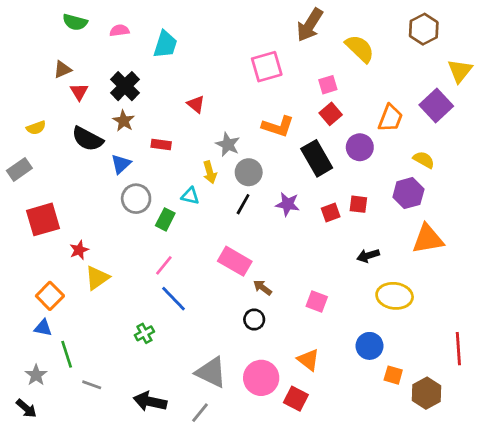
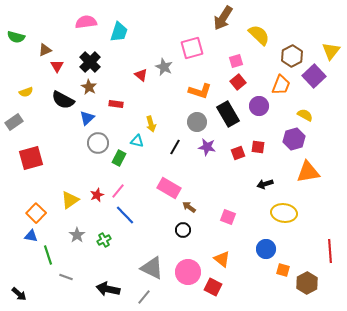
green semicircle: (75, 22) -> (16, 37), moved
brown hexagon: (424, 29) -> (292, 56), moved
pink semicircle: (119, 31) -> (86, 22), size x1.5
gray star: (228, 144) -> (164, 67), moved
gray circle: (249, 172) -> (197, 122), moved
red star: (79, 250) -> (97, 195), moved
gray star: (36, 375) -> (77, 235), moved

